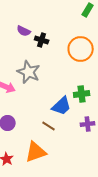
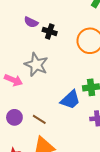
brown line: (49, 126) -> (39, 119), moved

